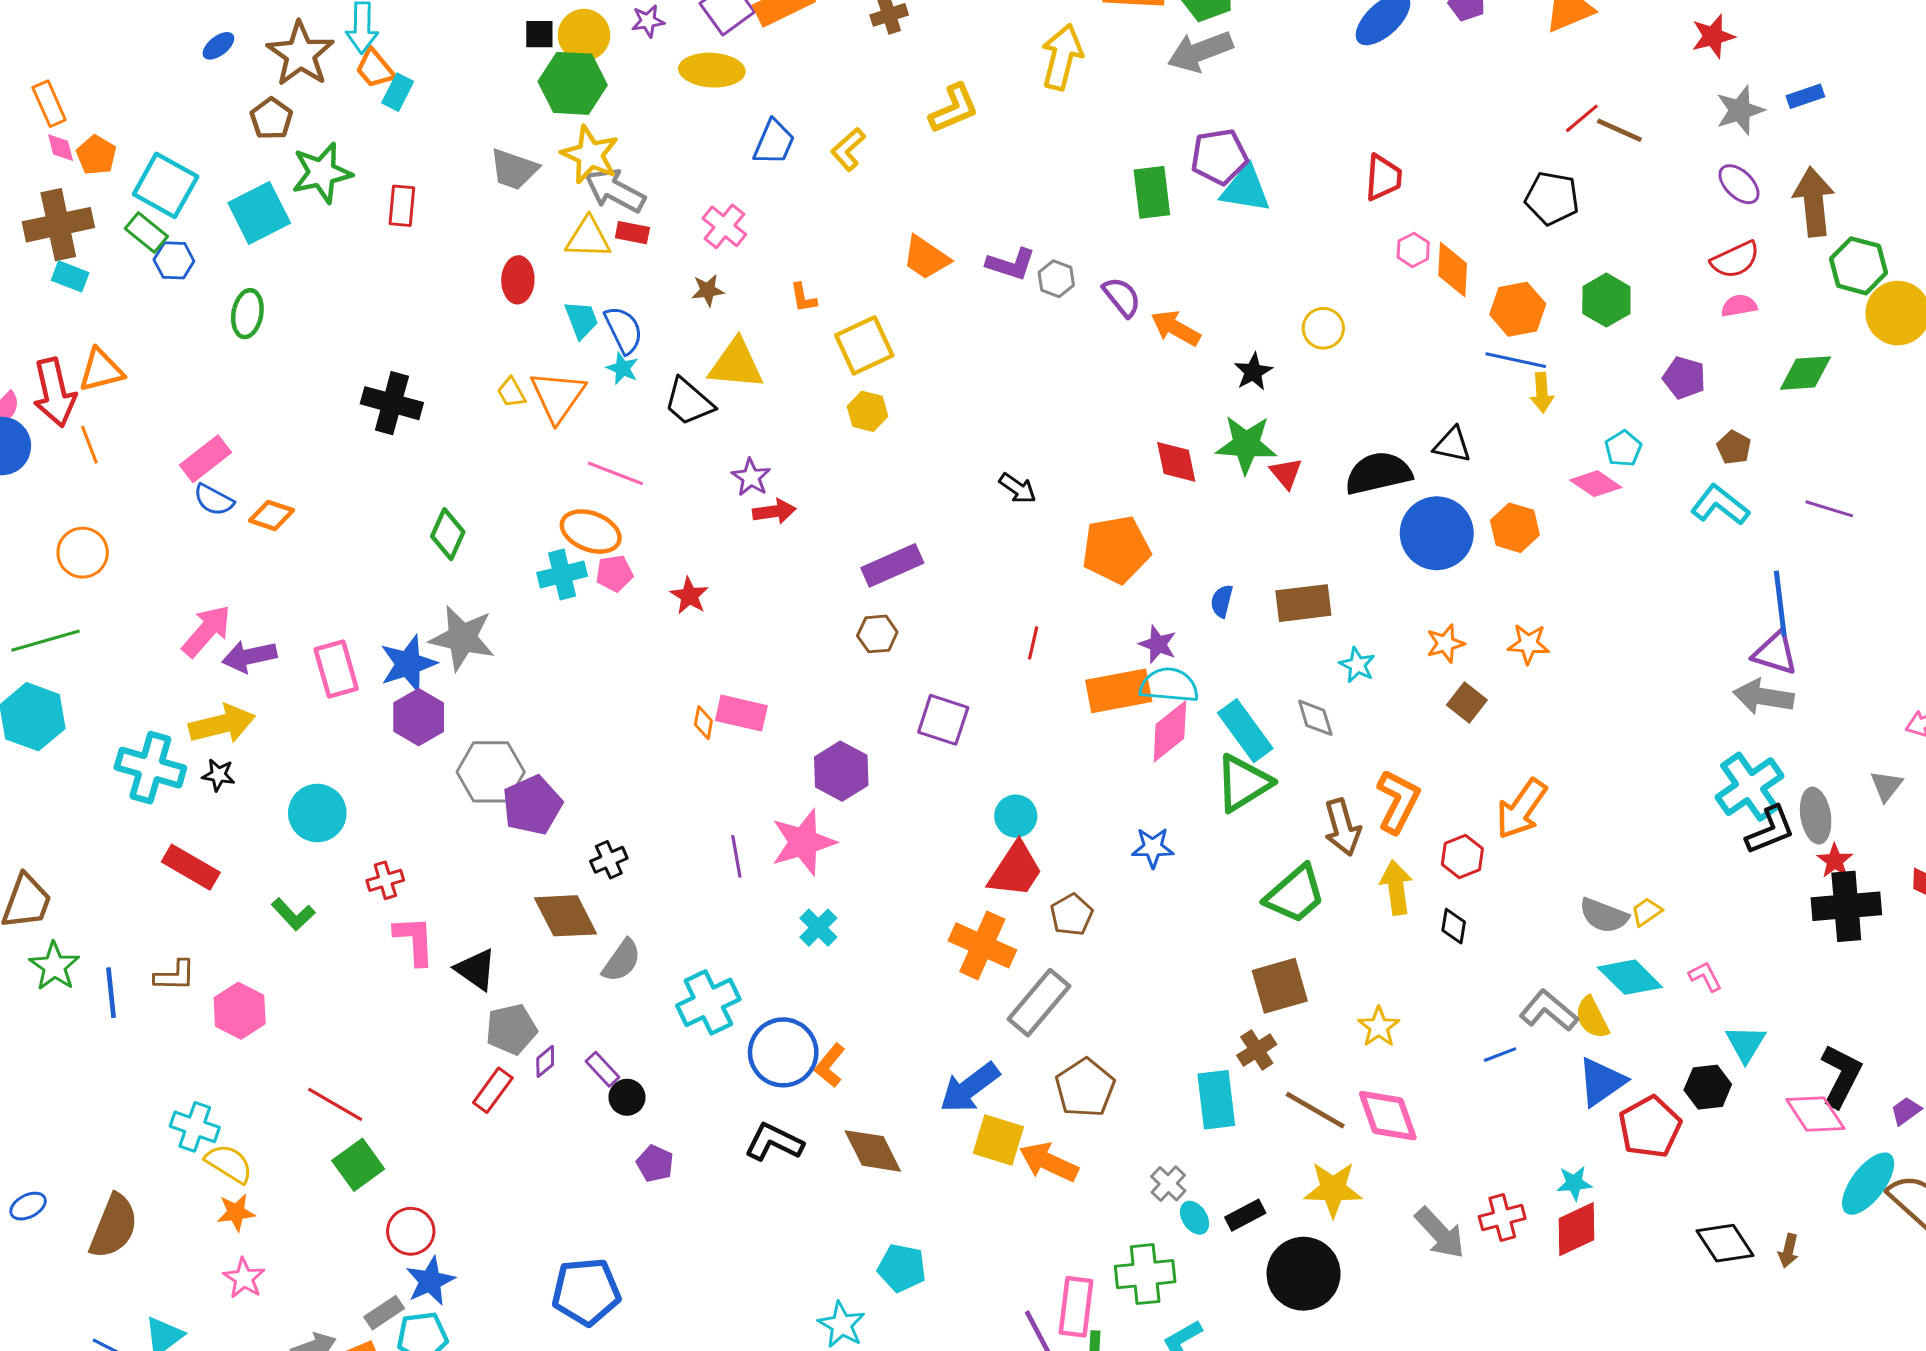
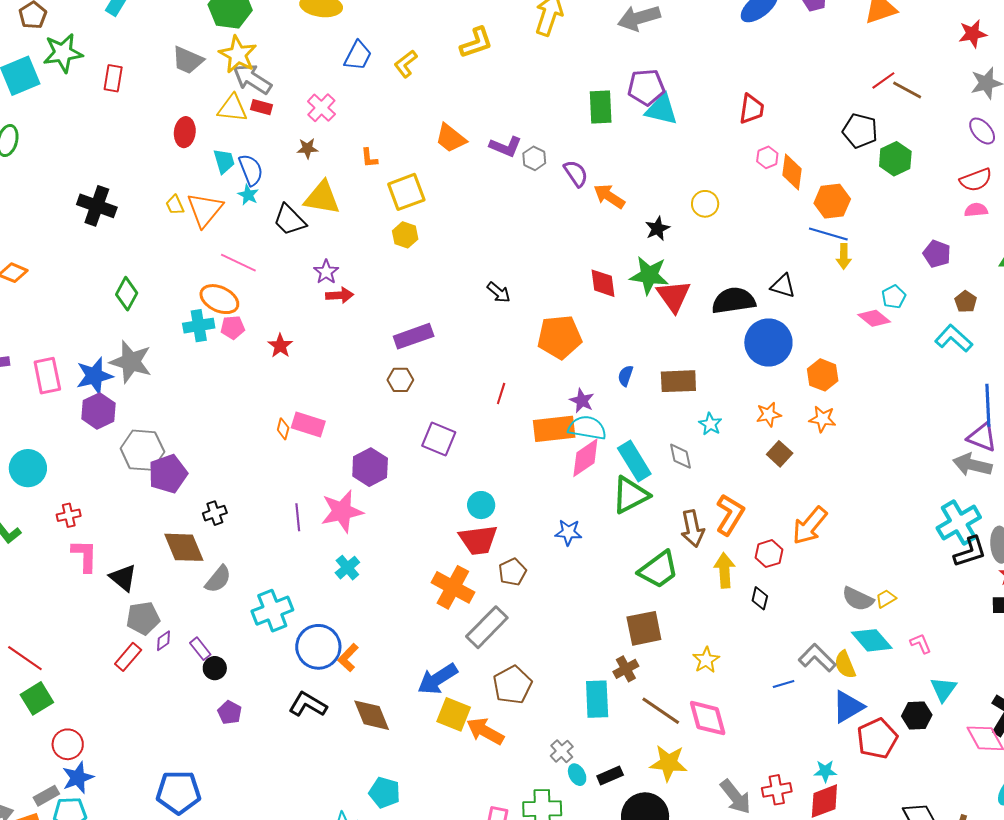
green hexagon: (1606, 300) -> (895, 159), moved
red triangle: (1286, 473) -> (674, 296), size x1.6
orange hexagon: (1515, 528) -> (823, 375), moved
red trapezoid: (1015, 870) -> (478, 540), turned 45

